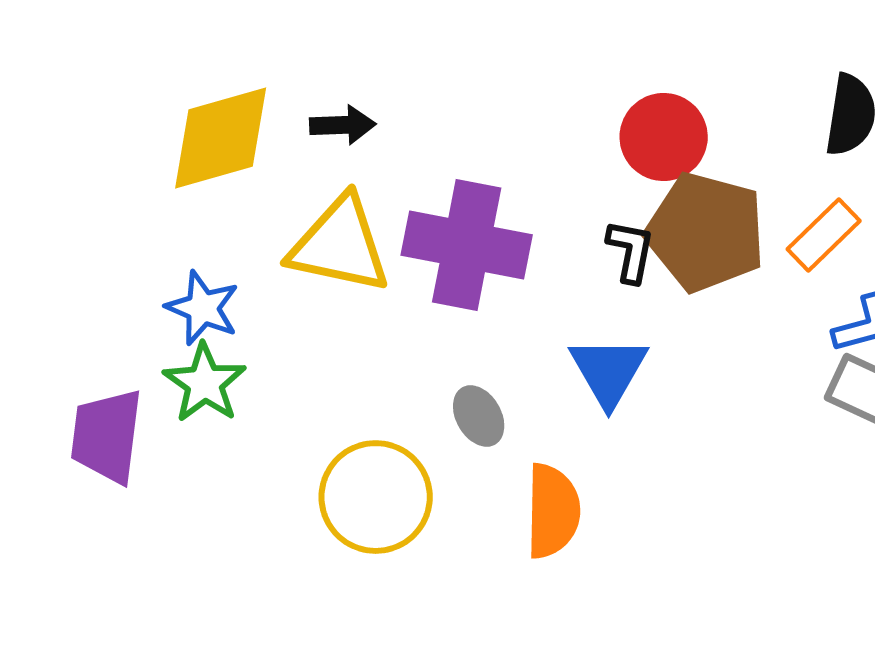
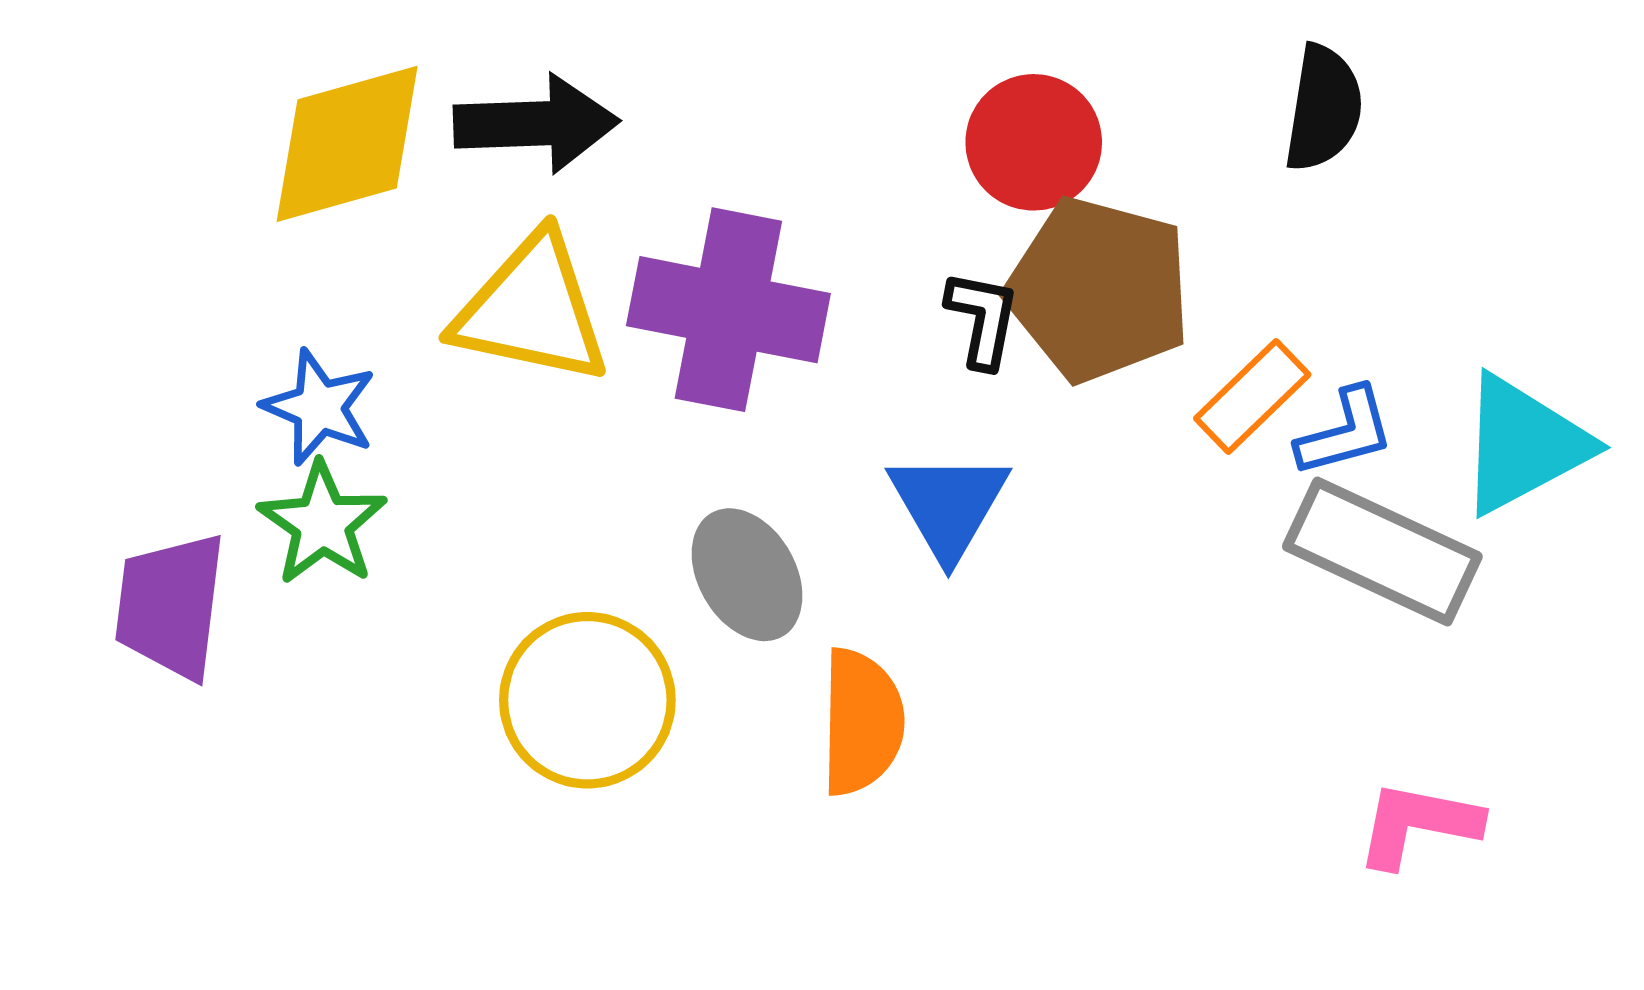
black arrow: (343, 125) -> (536, 124), size x1.6
orange rectangle: (824, 235) -> (1252, 396), moved
gray ellipse: (479, 416) -> (747, 575), size x1.4

